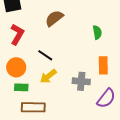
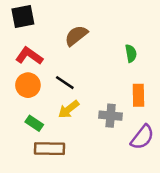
red L-shape: (17, 34) -> (29, 56), turned -85
orange circle: (16, 67) -> (28, 85), moved
green rectangle: (21, 87) -> (34, 123), turned 32

